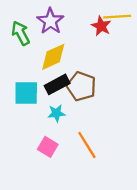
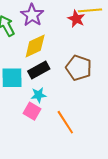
brown pentagon: (81, 86) -> (79, 68), moved
pink square: (48, 147) -> (32, 111), moved

